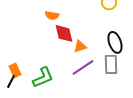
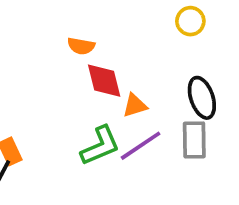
green L-shape: (43, 77) -> (100, 146), moved

